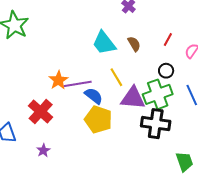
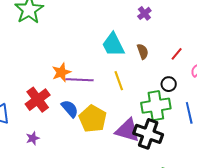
blue semicircle: (94, 96) -> (70, 109), moved
purple triangle: (133, 98) -> (127, 130), moved

